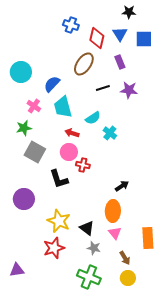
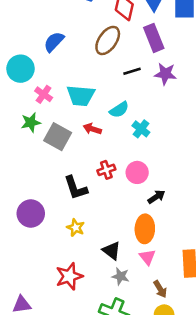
purple rectangle: (120, 62) -> (154, 38), size x1.5
cyan circle: (21, 72) -> (21, 69), moved
blue semicircle: (52, 84) -> (54, 42), moved
cyan trapezoid: (63, 107) -> (81, 96), turned -70
gray square: (35, 152) -> (58, 137), moved
pink circle: (69, 152) -> (137, 172), moved
red cross: (83, 165) -> (106, 170), turned -32
yellow star: (59, 221) -> (76, 228), moved, size x0.6

